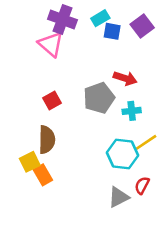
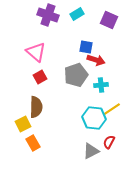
purple square: (142, 26) -> (109, 20), turned -30
blue square: (112, 31) -> (86, 47), moved
pink triangle: (51, 44) -> (36, 52), moved
orange rectangle: (43, 175) -> (33, 143), moved

